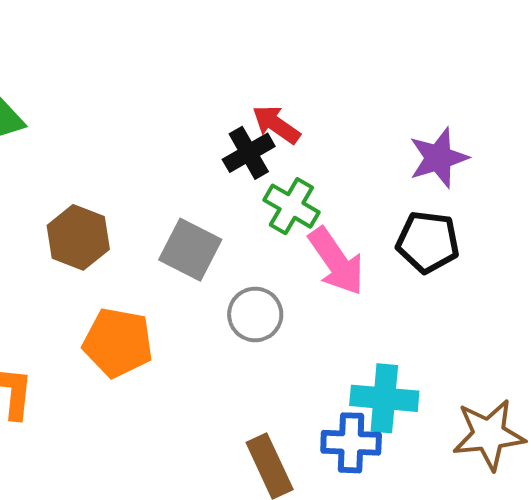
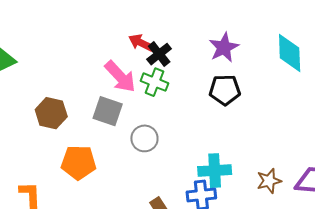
black cross: (249, 153) -> (159, 54), moved
pink arrow: (336, 261) -> (120, 77), moved
brown star: (489, 435) -> (269, 181), size x0.7

